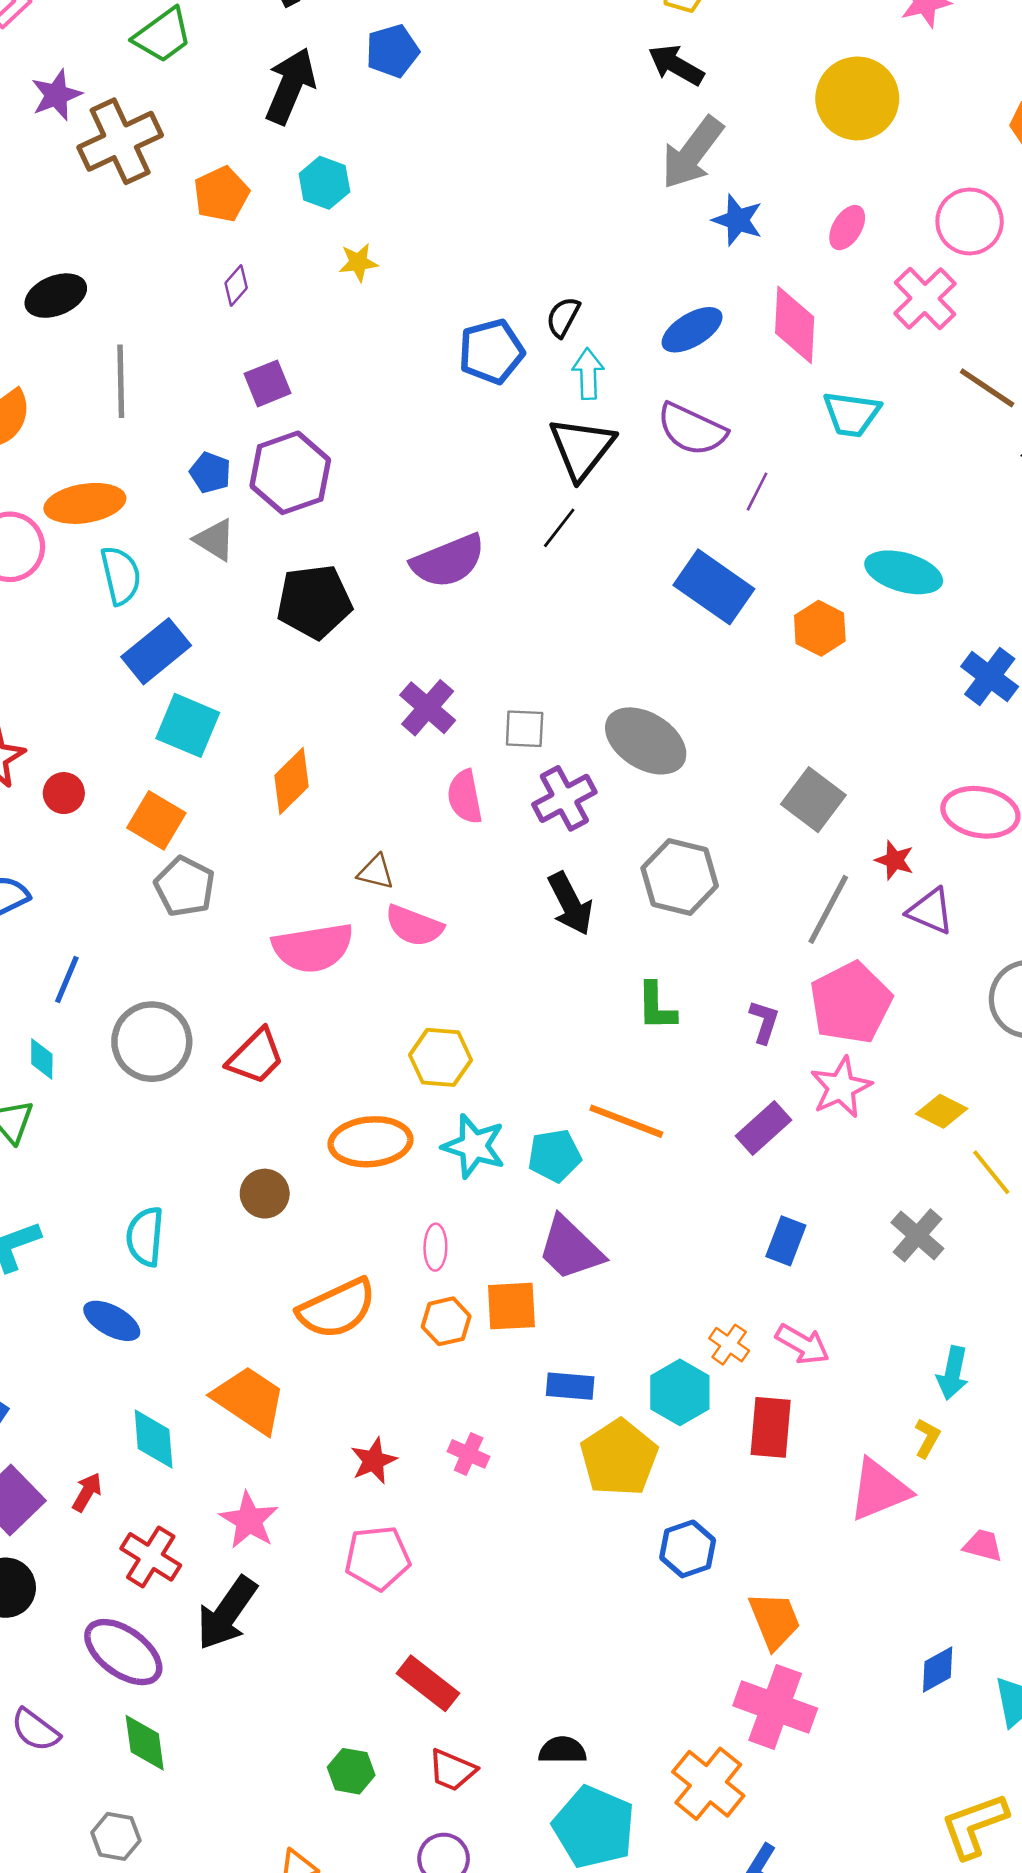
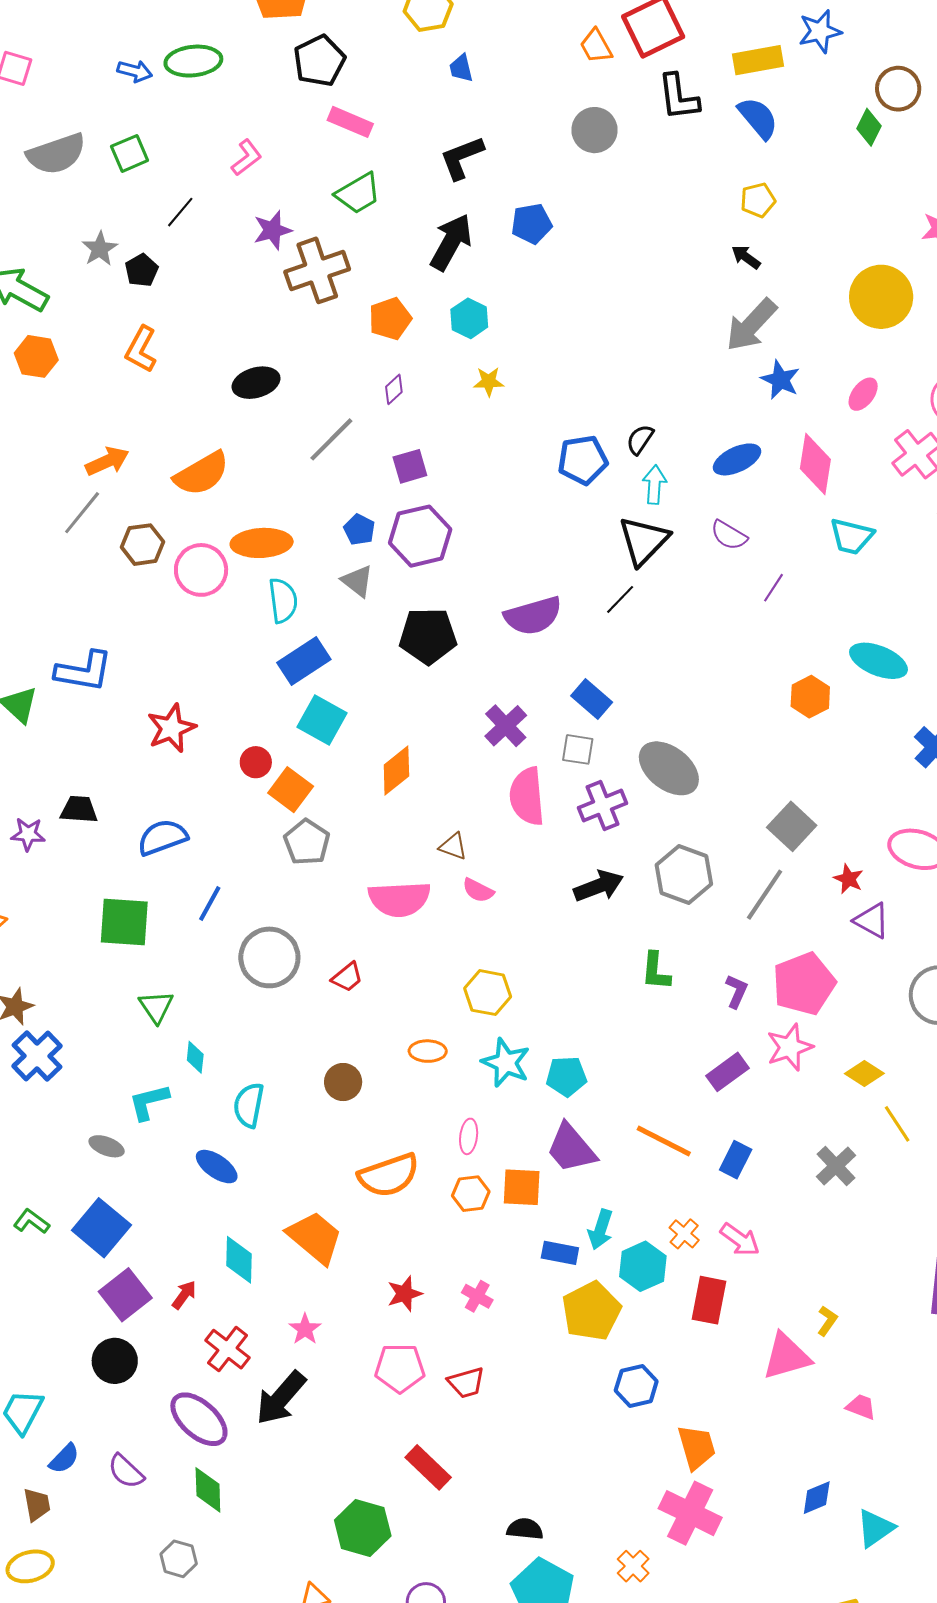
black arrow: (676, 65) -> (746, 257), size x0.7
gray line: (121, 381) -> (331, 439), moved, turned 40
purple semicircle: (692, 429) -> (729, 535), size x0.7
blue rectangle: (714, 587) -> (592, 699), moved, size x0.7
red circle: (64, 793) -> (256, 762), moved
pink semicircle: (465, 797) -> (527, 796), size x1.4
black arrow: (570, 904) -> (599, 886), turned -90
gray line: (828, 909) -> (765, 895), moved
pink semicircle: (414, 926) -> (478, 890), size x0.7
red trapezoid: (256, 1057) -> (347, 977), size x0.7
cyan diamond: (42, 1059) -> (195, 1057), moved
orange line: (626, 1121) -> (664, 1141), moved
orange ellipse: (370, 1142) -> (428, 1051), size x0.6
cyan arrow: (953, 1373) -> (601, 1229), moved
pink star: (249, 1520) -> (305, 1329), size x0.7
red trapezoid: (452, 1770) -> (466, 1383), moved, turned -45
green hexagon: (351, 1771) -> (363, 1528), size x1.6
orange cross: (708, 1784) -> (633, 1566), size x0.6

